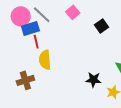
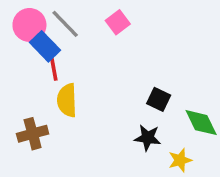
black square: (102, 26) -> (159, 99), moved, turned -32
blue rectangle: (30, 29) -> (45, 46), turned 60

